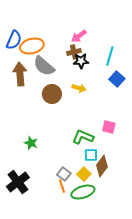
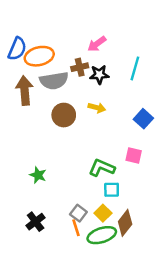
brown cross: (74, 52) -> (80, 67), moved
gray semicircle: (44, 66) -> (54, 81), turned -50
blue square: (117, 79) -> (143, 119), moved
brown diamond: (102, 166) -> (125, 223), moved
black cross: (18, 182) -> (36, 222), moved, size x0.7

